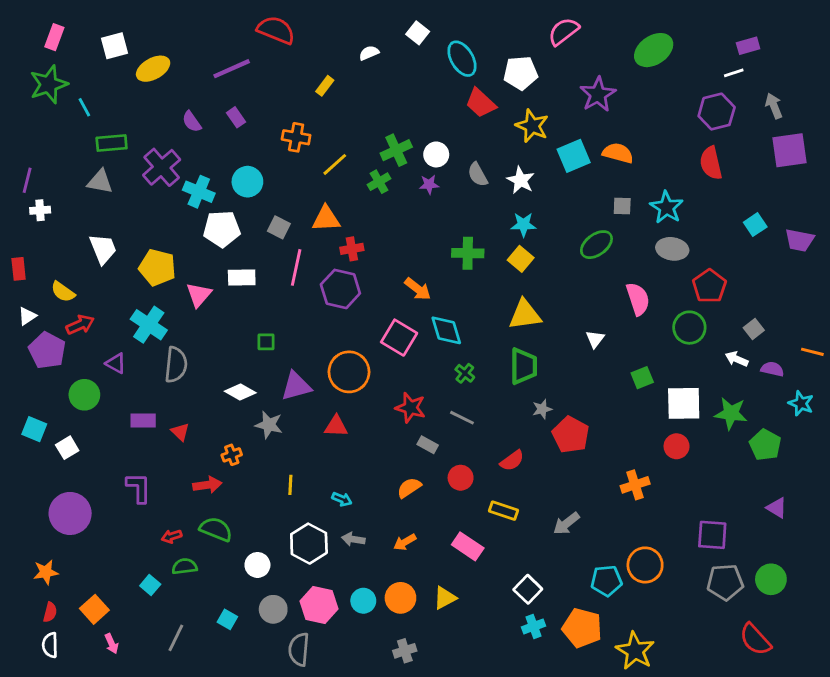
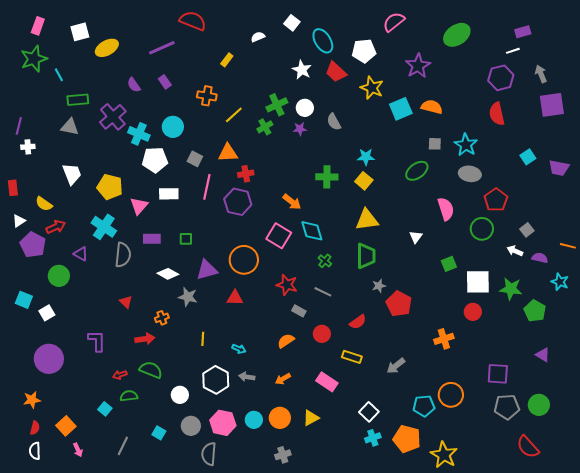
white star: (521, 180) -> (302, 70), moved
purple rectangle: (143, 421) -> (152, 239), moved

